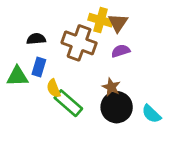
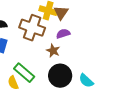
brown star: (111, 87) -> (53, 51), moved
yellow semicircle: (54, 88) -> (13, 83), moved

